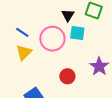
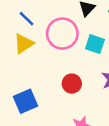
cyan square: (77, 33) -> (95, 44), moved

